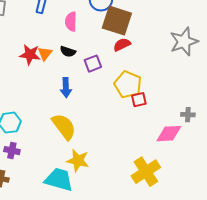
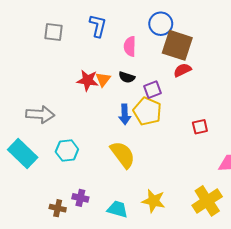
yellow pentagon: (128, 85) -> (147, 111), moved
purple cross: (12, 151) -> (80, 198), moved
yellow star: (78, 161) -> (154, 201), moved
cyan trapezoid: (59, 180) -> (117, 209), size x0.7

